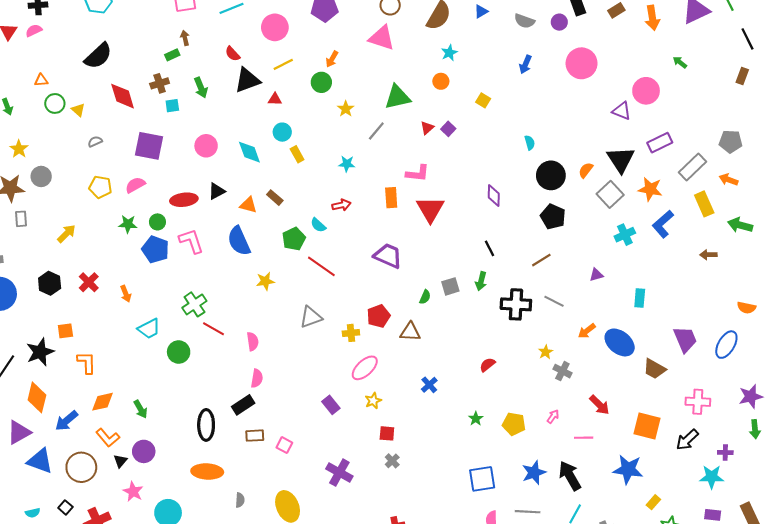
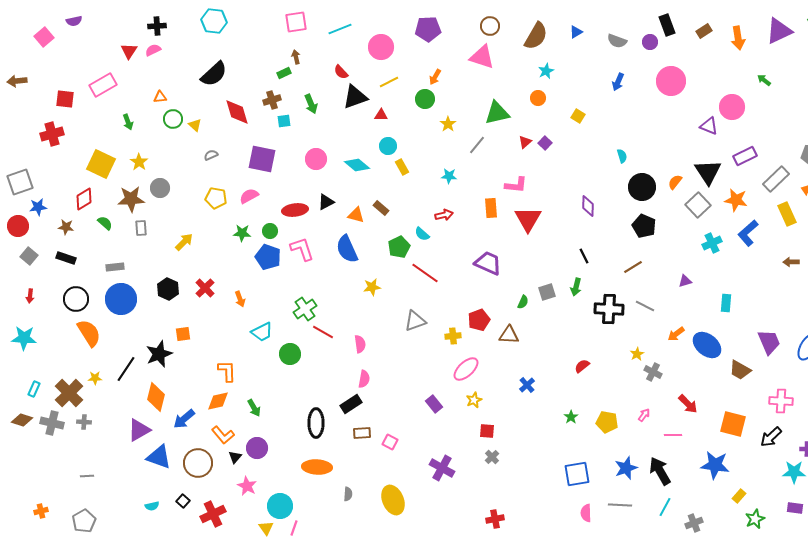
cyan diamond: (249, 152) -> (357, 165), turned -30
orange L-shape: (87, 363) -> (227, 371), moved

